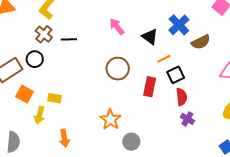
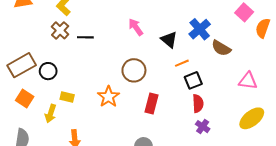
brown semicircle: (201, 42) -> (221, 48), turned 54
black circle: (35, 59) -> (48, 71), moved
red rectangle: (150, 87) -> (151, 104), moved
orange square: (25, 94) -> (25, 98), moved
orange star: (110, 120) -> (108, 97), moved

